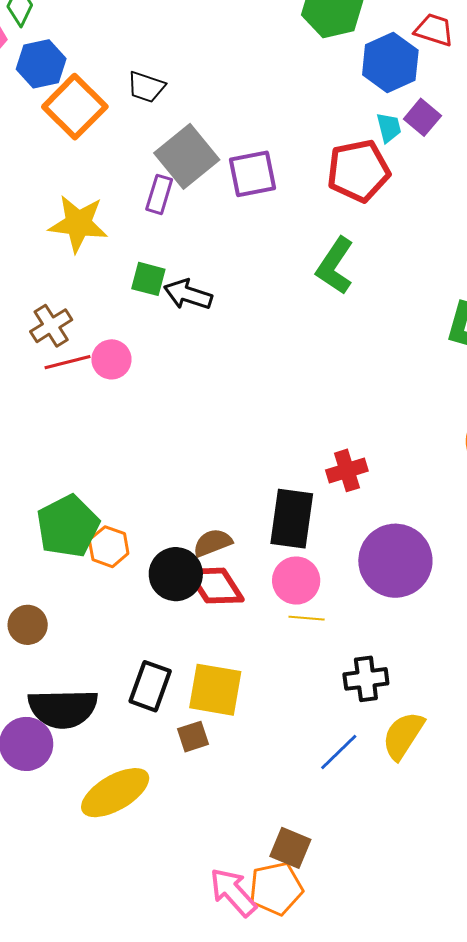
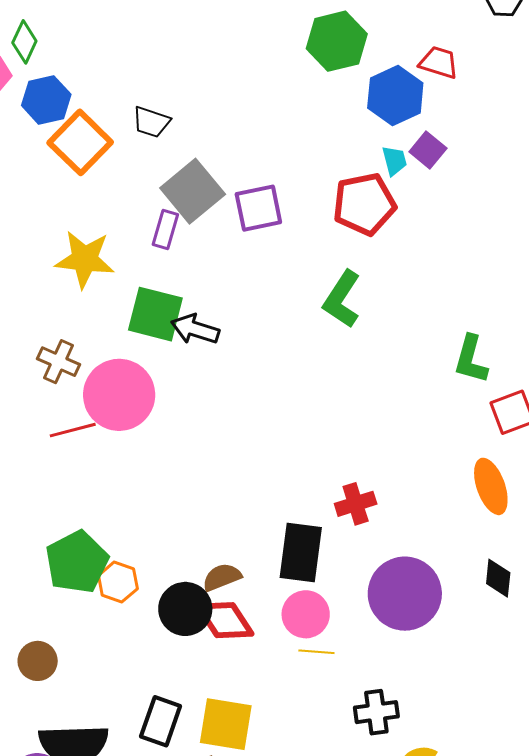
green square: (148, 279) -> (155, 314), size x1.6
brown cross: (51, 326) -> (58, 362), turned -33
pink circle: (111, 359) -> (119, 395), size x1.8
red line: (68, 362) -> (73, 430), moved

